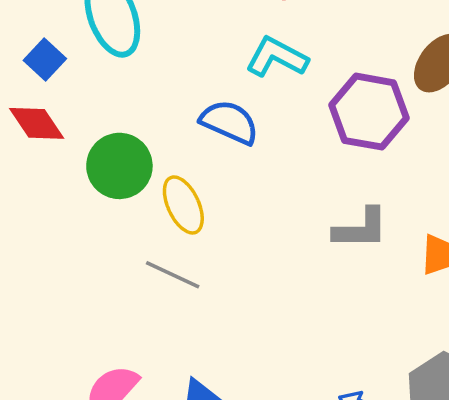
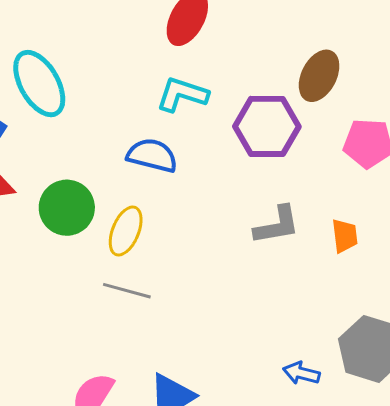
yellow ellipse: (183, 205) -> (126, 231), turned 57

